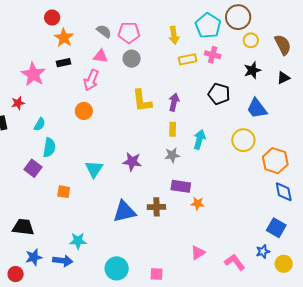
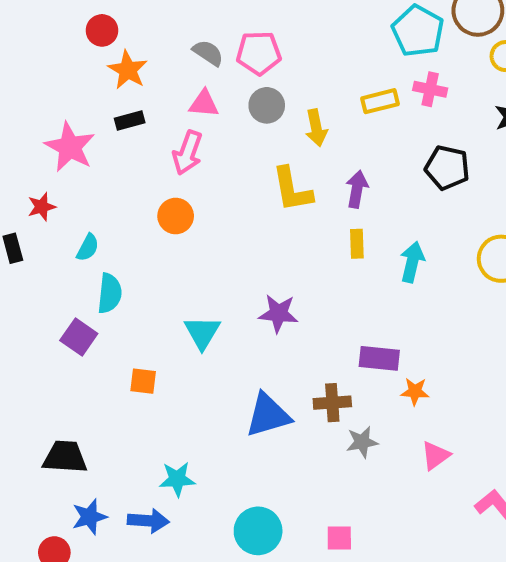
yellow arrow: (174, 35) -> (316, 128), moved
gray star: (172, 155) -> (362, 442), moved
pink triangle: (198, 253) -> (435, 456), moved

